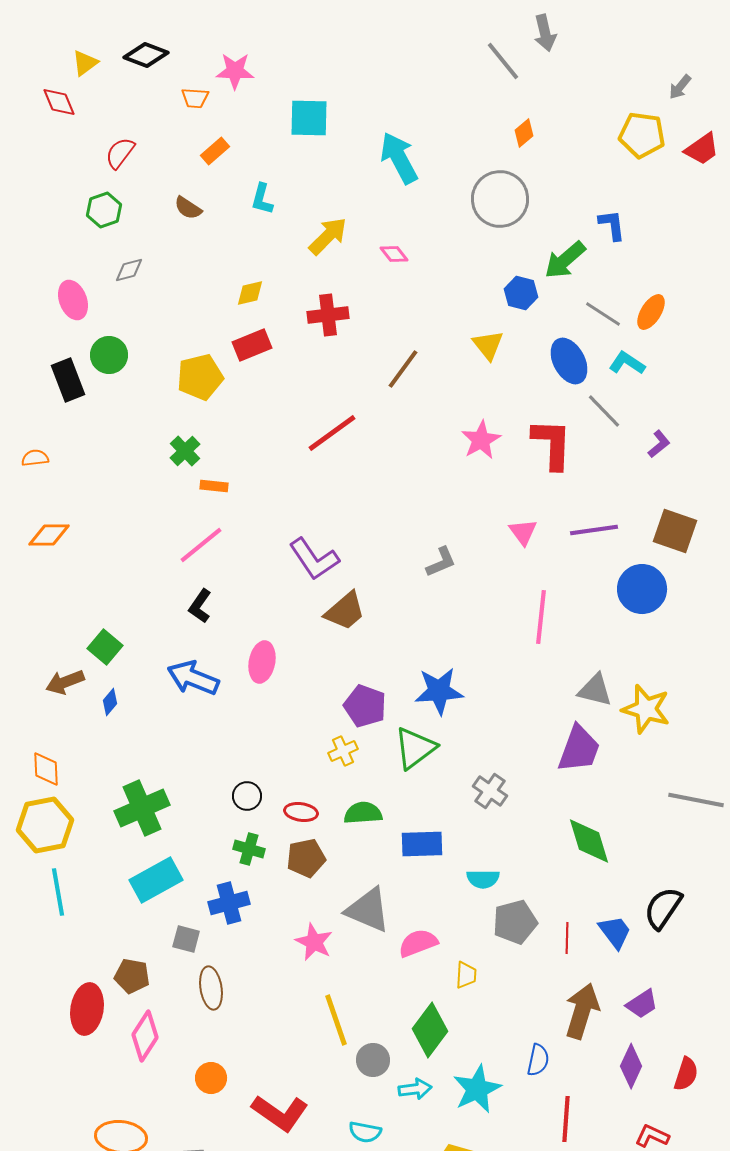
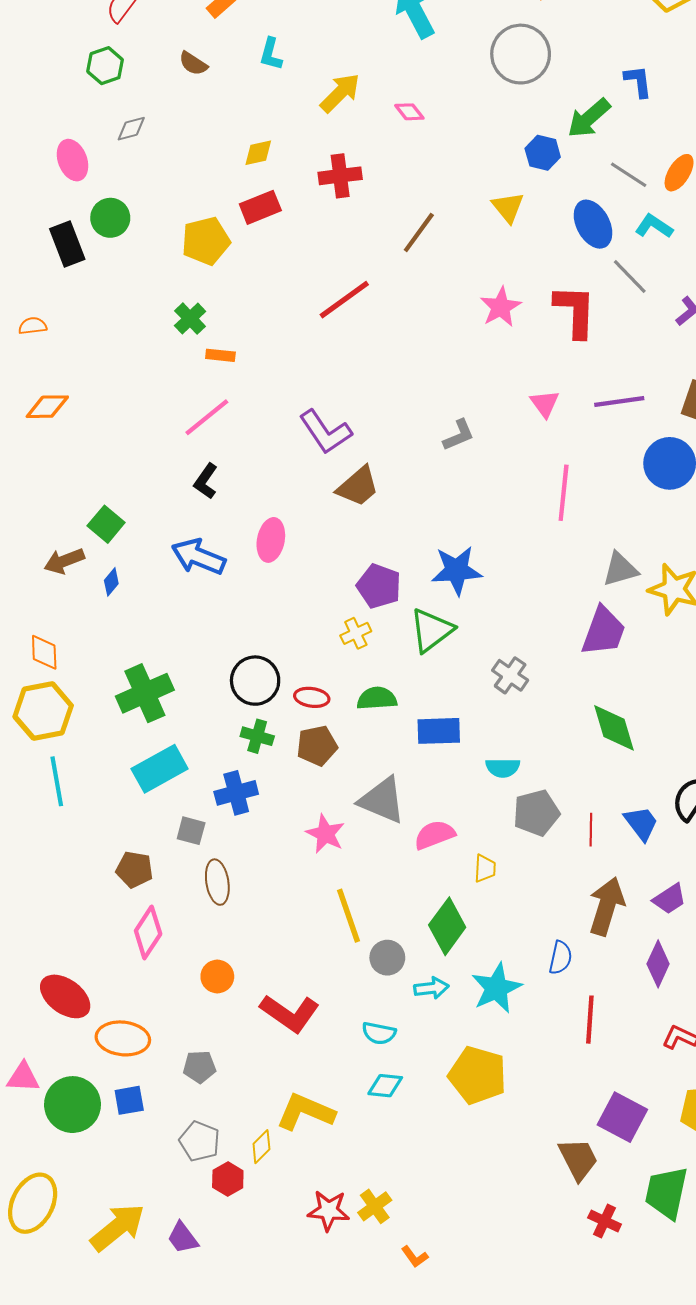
gray triangle: (595, 690) -> (620, 569), turned -30
black circle: (247, 796) -> (255, 681), size x1.6
red ellipse: (87, 1009) -> (65, 996), moved, turned -63

